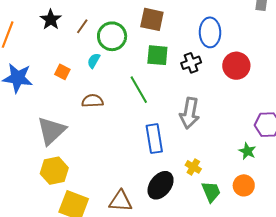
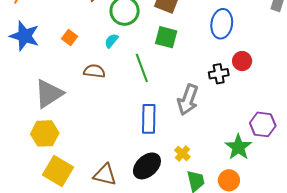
cyan semicircle: (94, 61) -> (111, 41), moved
black cross: (191, 63) -> (219, 74), moved
red circle: (236, 66) -> (242, 61), size x0.7
green star: (247, 151) -> (238, 147), size x1.5

